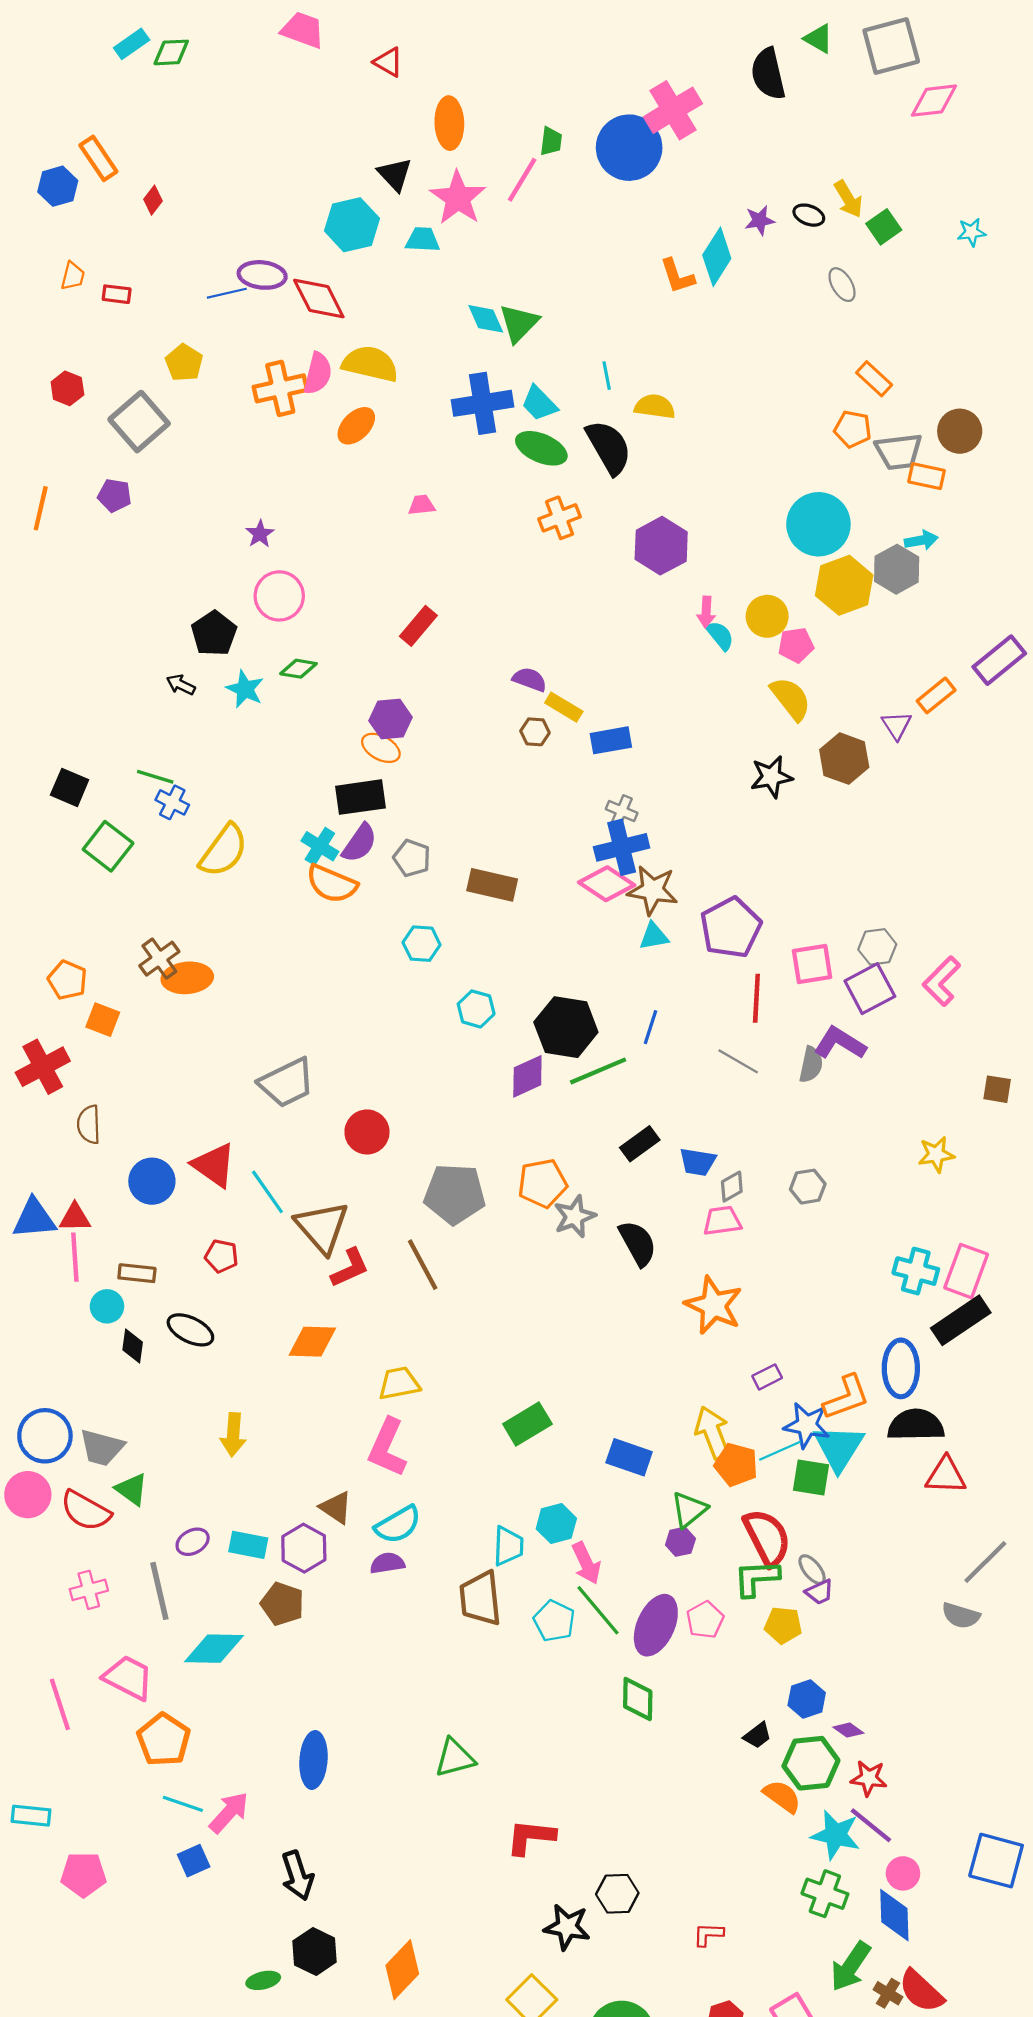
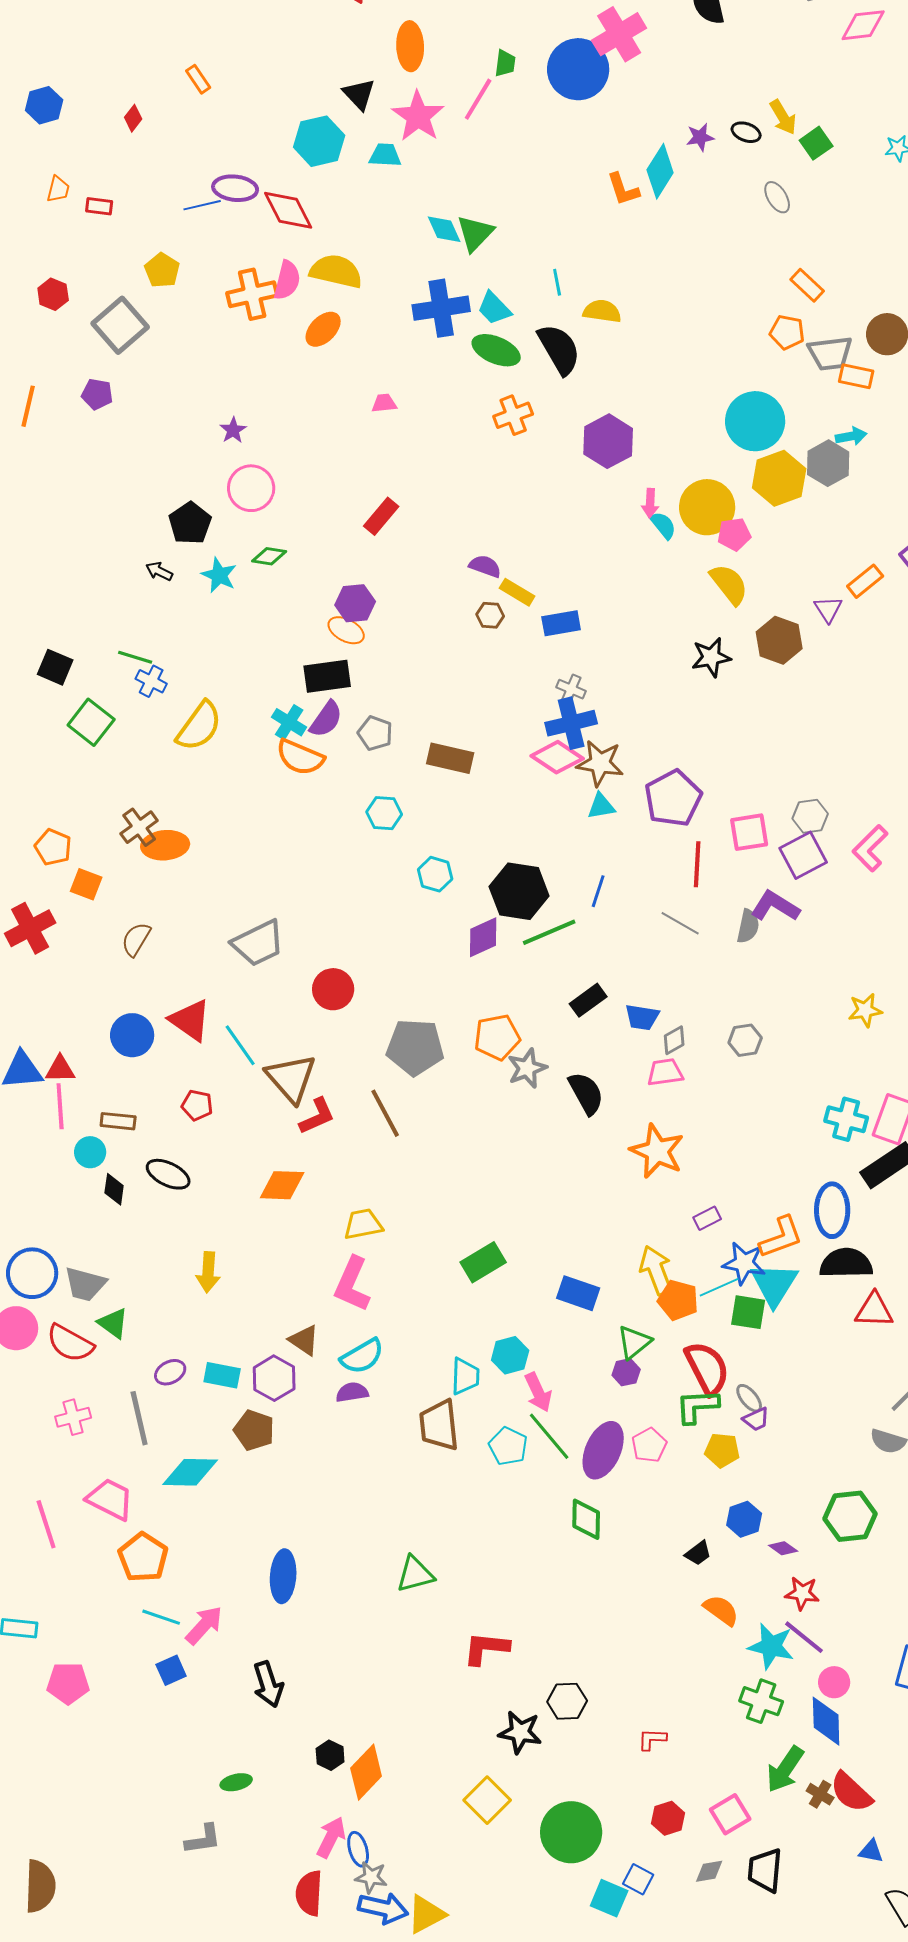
orange rectangle: (98, 158) -> (198, 79), moved, size x0.7
yellow circle: (767, 616) -> (707, 507), size x1.4
brown semicircle: (89, 1124) -> (136, 939), moved, turned 33
green hexagon: (811, 1763) -> (850, 1516), moved
black hexagon: (315, 1951) -> (330, 1755), moved, size x0.7

